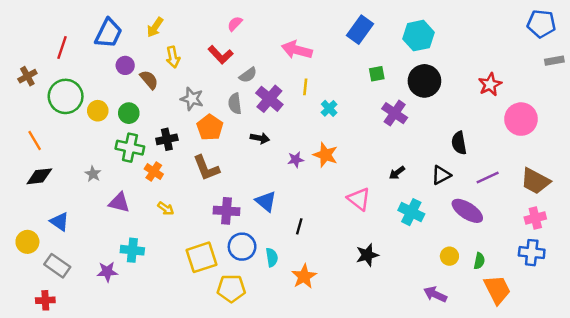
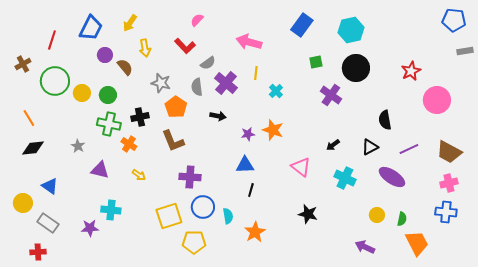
blue triangle: (266, 201) -> (245, 165), moved, turned -42
black star: (367, 255) -> (308, 214), turned 30

